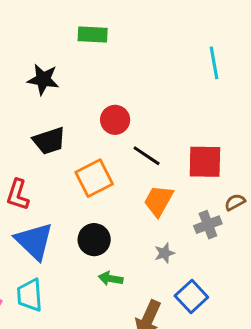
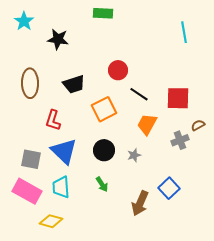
black star: (43, 79) -> (58, 39), moved
gray star: (164, 253) -> (134, 155), moved
green arrow: (111, 279) -> (102, 184), moved, turned -133

